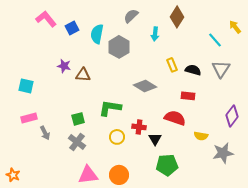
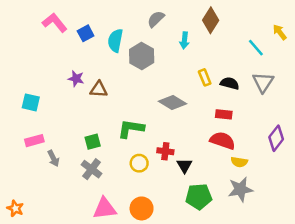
red semicircle: (175, 118) -> (223, 141), moved
gray star: (223, 153) -> (240, 189), moved

